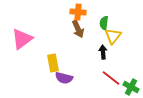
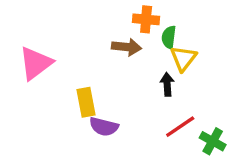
orange cross: (78, 12) -> (146, 19), moved
brown arrow: (78, 29) -> (127, 47), turned -60
red line: (111, 78) -> (180, 127), turned -72

